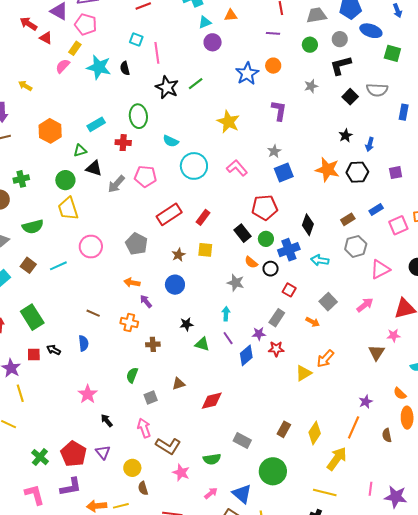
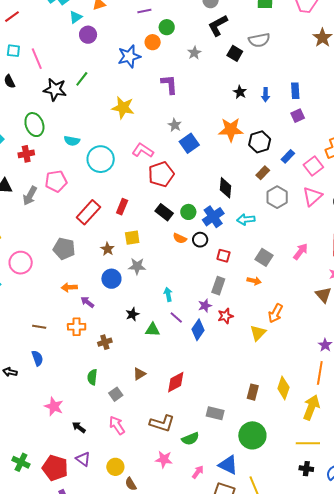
green circle: (310, 45) -> (167, 27), moved
blue star: (247, 74) -> (129, 56), turned 30
blue rectangle: (404, 112) -> (295, 91), moved
black hexagon: (357, 172) -> (260, 142), moved
red pentagon: (265, 208) -> (161, 174), moved
pink triangle: (380, 269) -> (312, 196), moved
gray star: (236, 283) -> (137, 266), moved
brown L-shape: (168, 446) -> (162, 423), moved
green cross: (40, 457) -> (21, 462), moved

